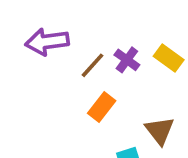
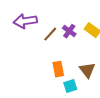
orange rectangle: (102, 107) -> (58, 69), moved, turned -49

